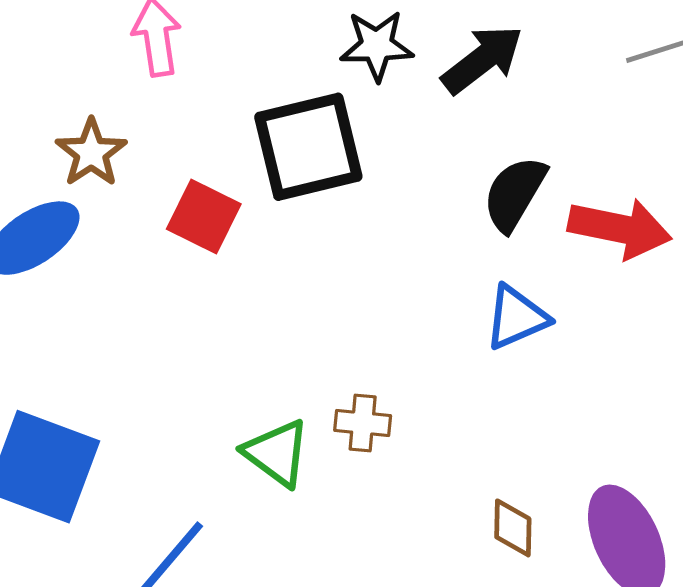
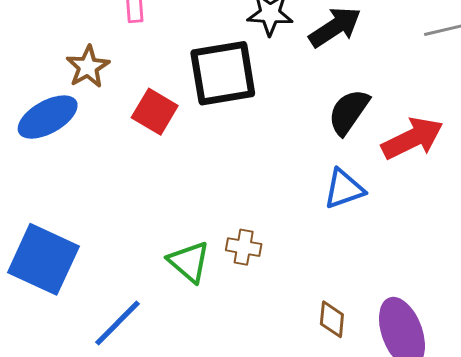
red arrow: (620, 228) -> (412, 138), turned -42

